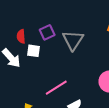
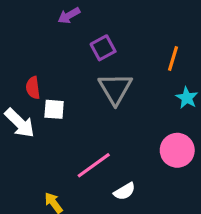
purple square: (47, 32) -> (103, 48), moved

